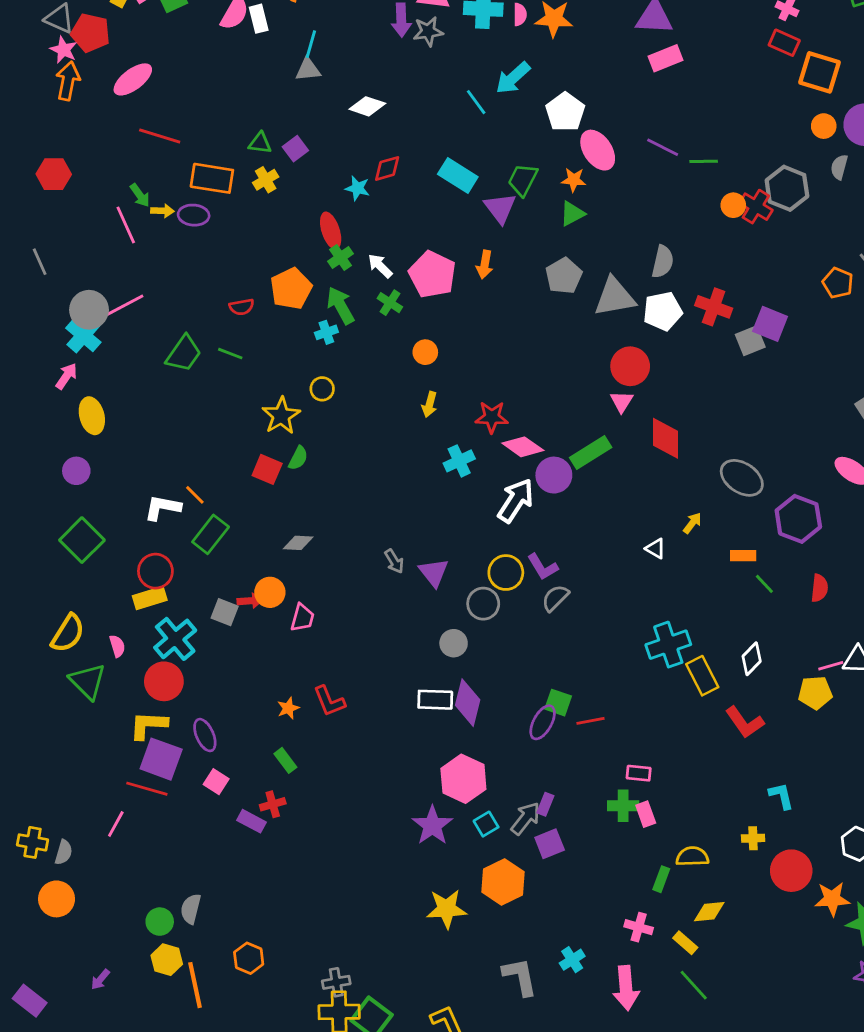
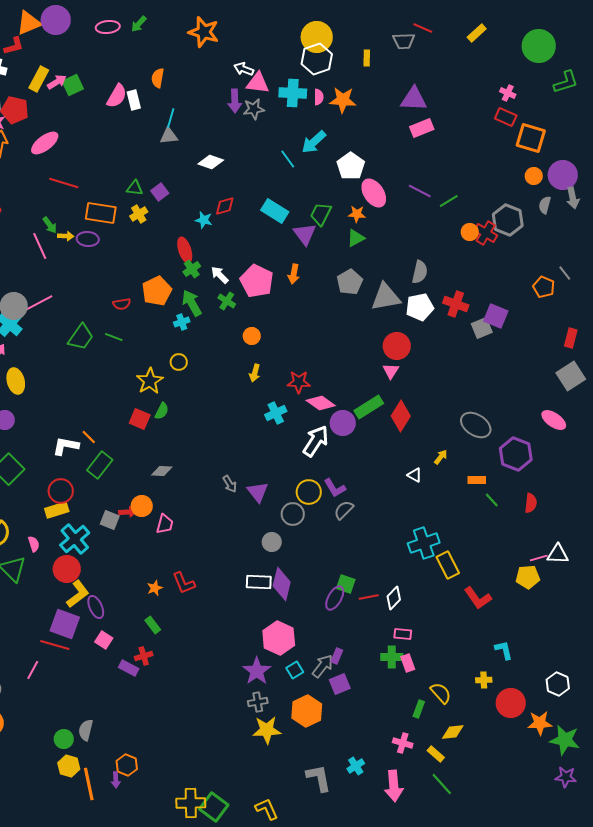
green line: (704, 161) -> (449, 201), turned -30
red diamond: (665, 438) -> (401, 416), moved, turned 32
white diamond: (752, 659) -> (394, 598), moved
yellow L-shape: (148, 725) -> (78, 594), moved, turned 140
yellow semicircle: (692, 857) -> (441, 693), turned 50
purple arrow: (100, 979) -> (116, 780), moved, turned -42
gray cross: (336, 982) -> (258, 702), moved

